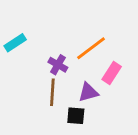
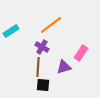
orange line: (91, 48) -> (51, 25), moved
black square: (76, 116) -> (43, 85), moved

